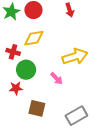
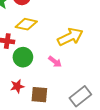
yellow diamond: (34, 38) -> (26, 24), turned 30
red star: (16, 88) -> (17, 86), moved

